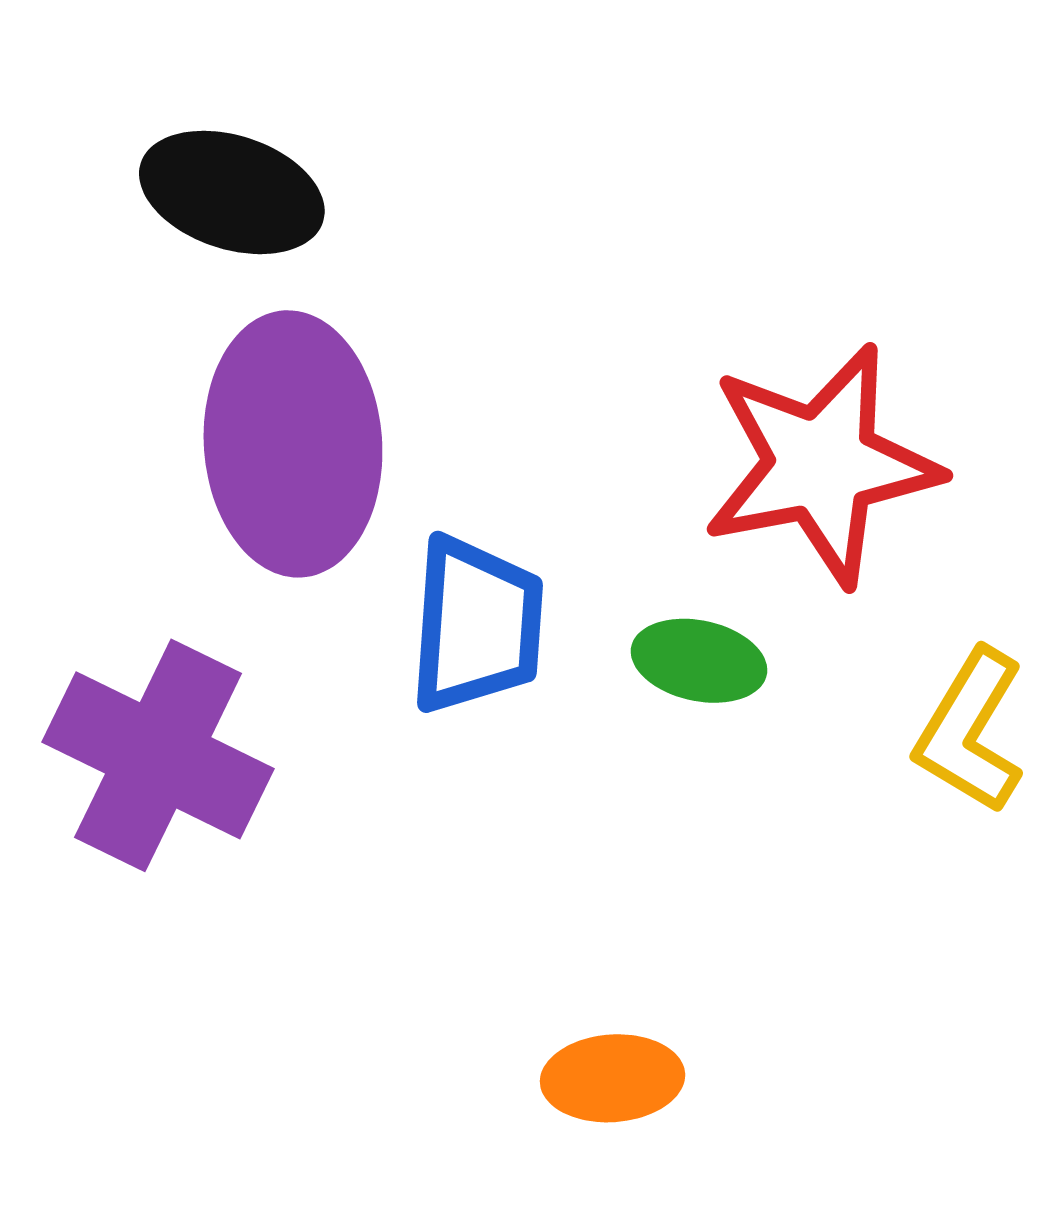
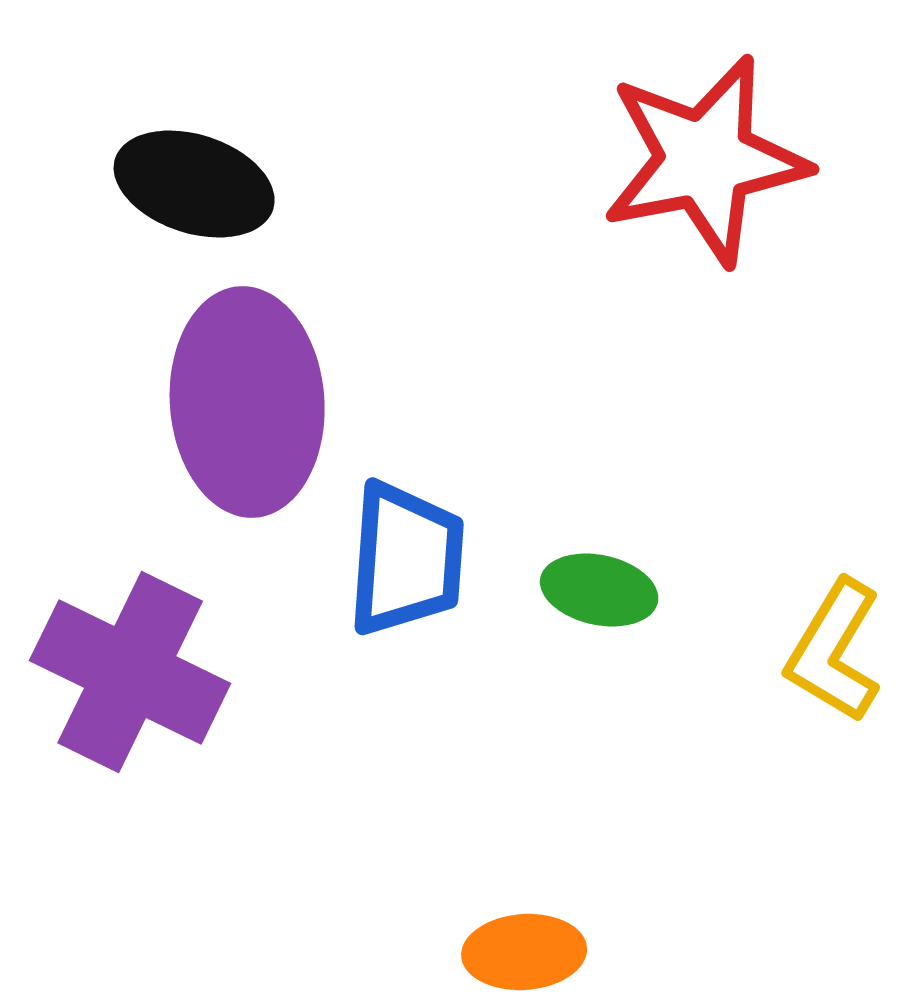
red star: (821, 465) -> (705, 160), moved

